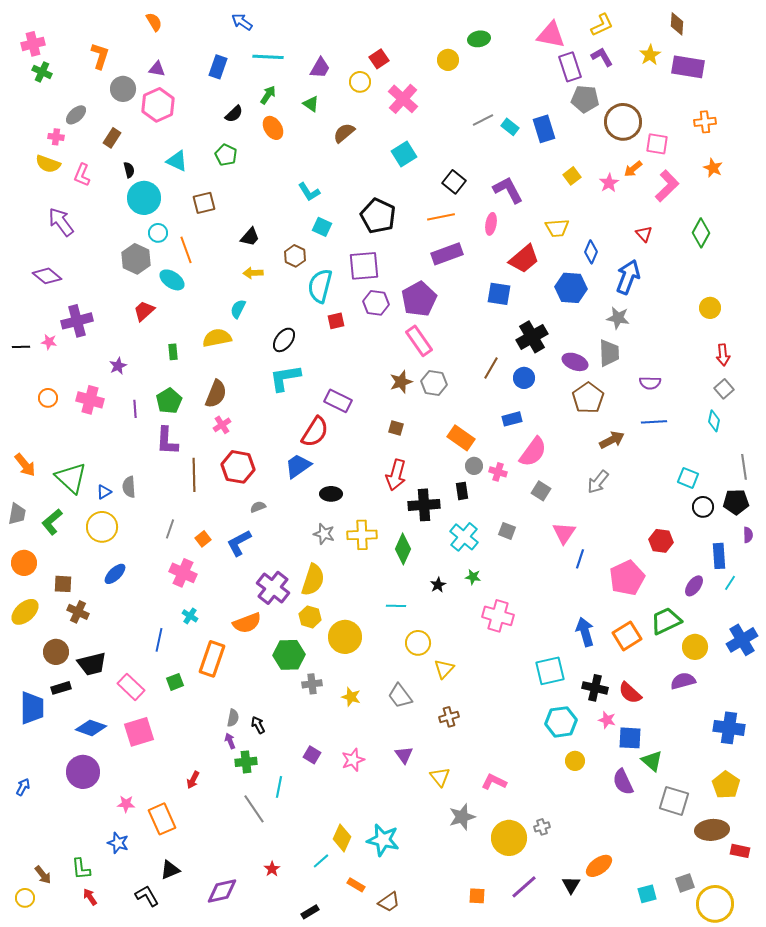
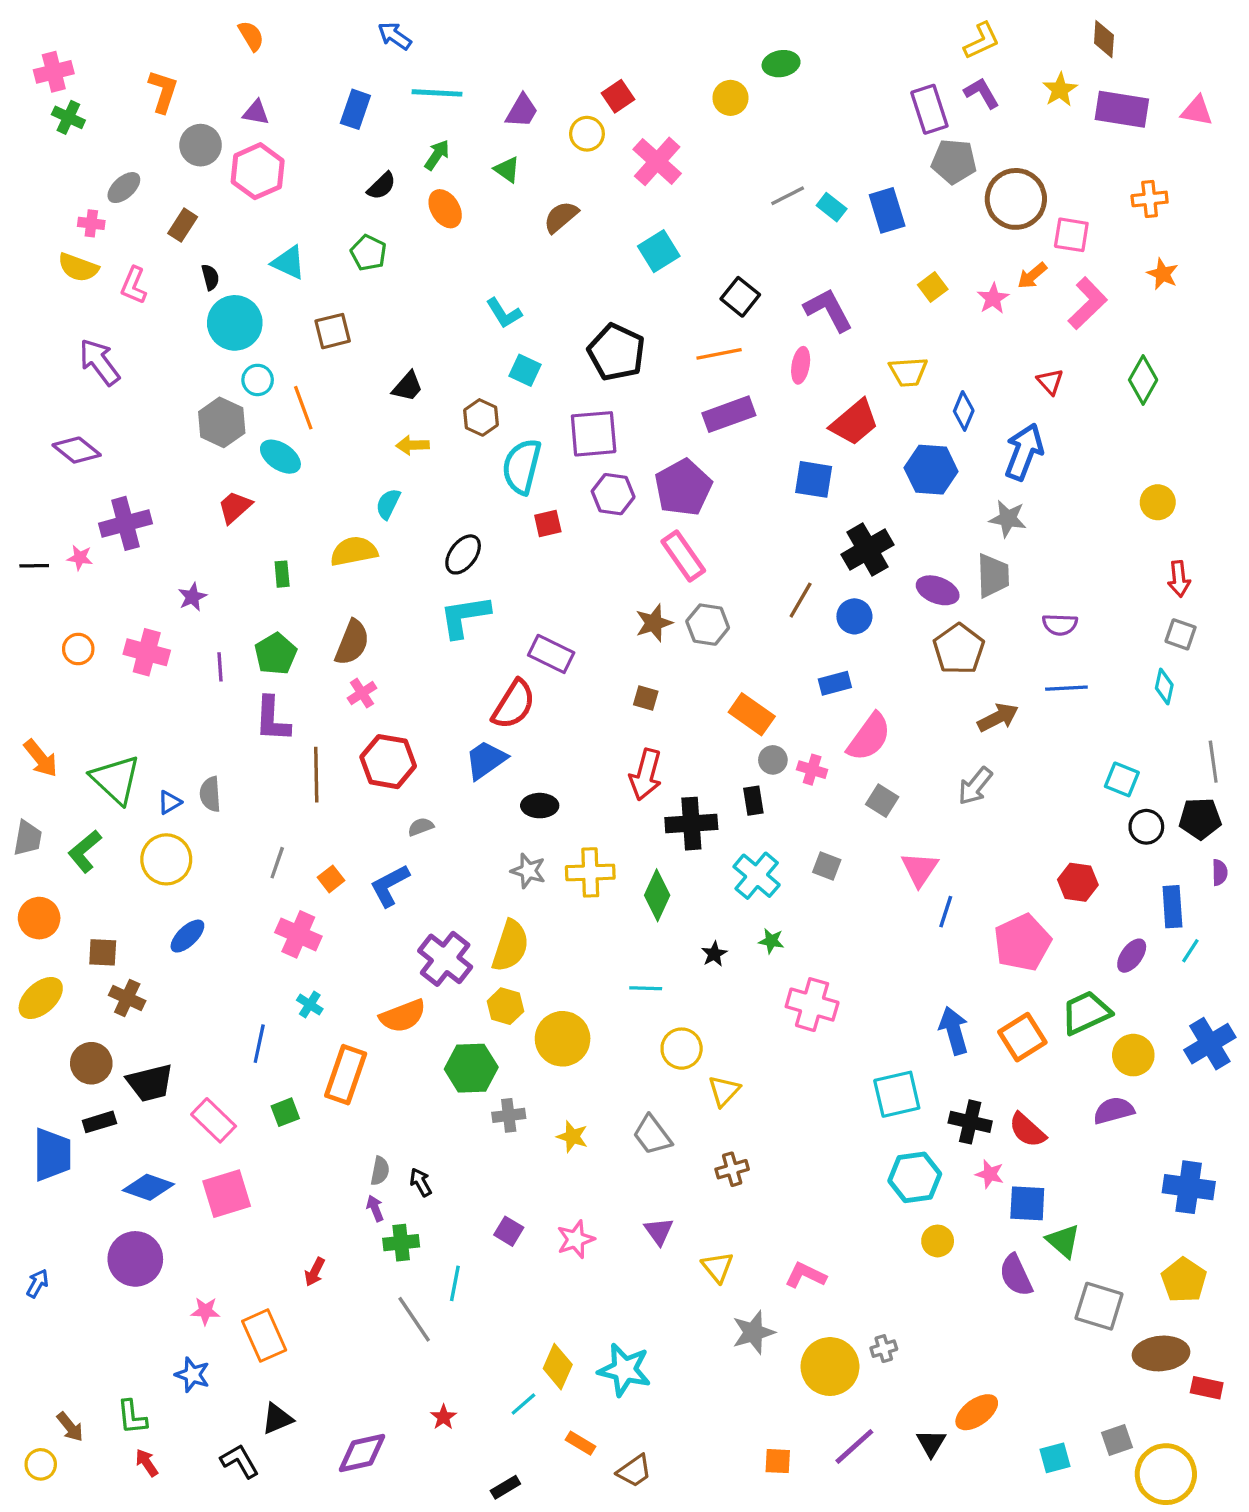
pink triangle: (551, 35) -> (1197, 111), moved, size x0.7
gray square: (724, 389) -> (1181, 634), turned -30

